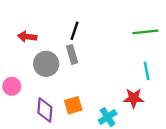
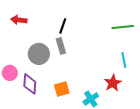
red arrow: (27, 37) -> (19, 20), moved
red star: (134, 98) -> (113, 83), turned -30
purple diamond: (45, 110) -> (30, 84), moved

